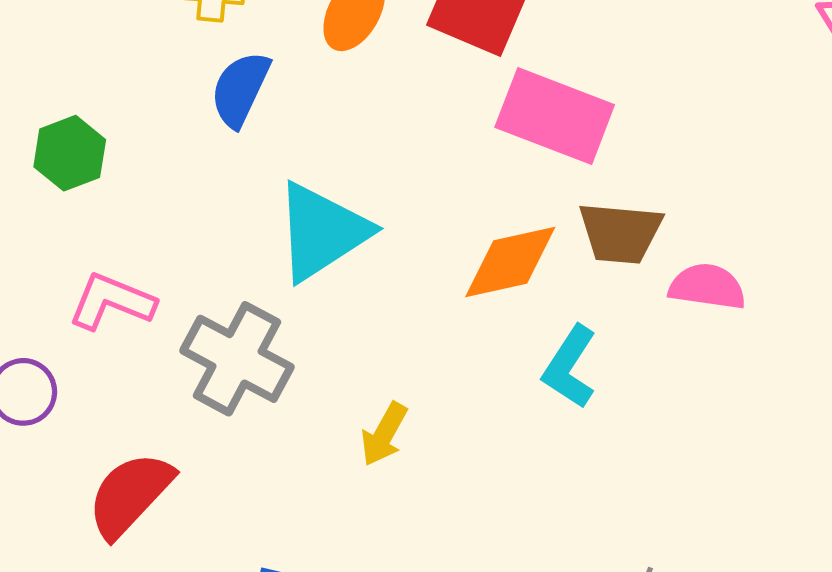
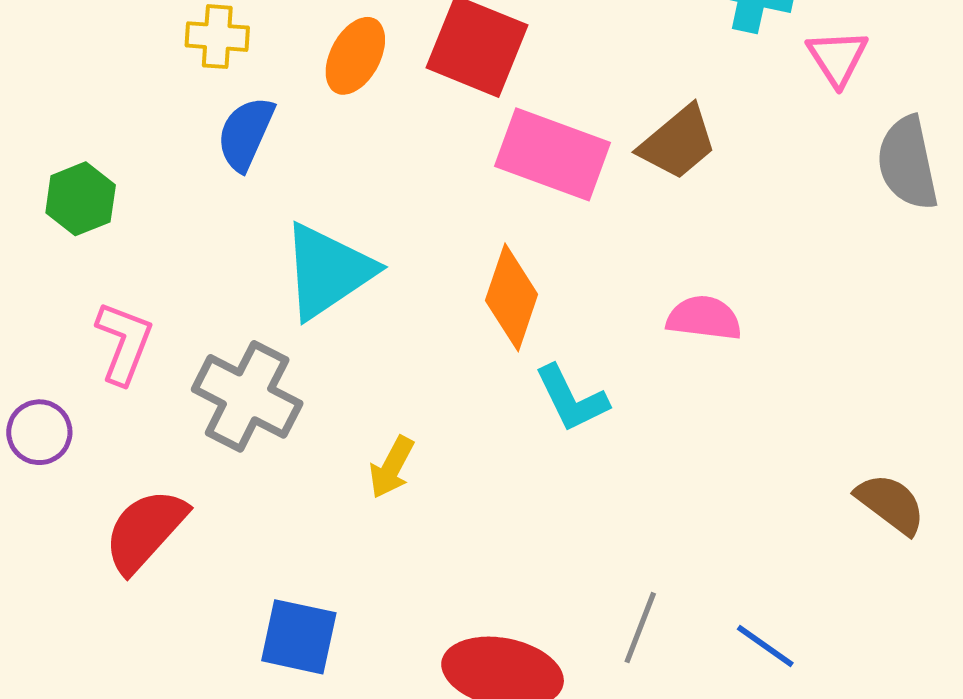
brown trapezoid: (620, 233) -> (678, 143), moved, turned -44
orange diamond: (510, 262) -> (512, 297), turned -58
pink L-shape: (112, 302) -> (124, 343), turned 90
cyan L-shape: (570, 367) -> (571, 399), turned -58

